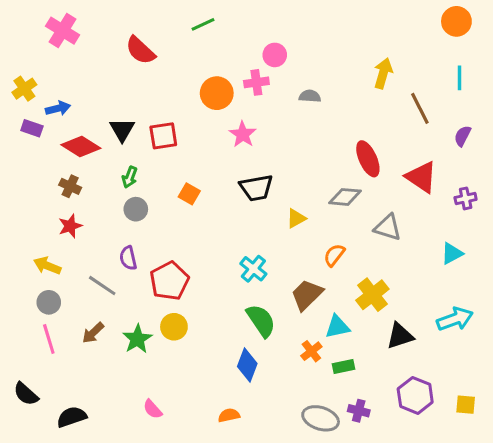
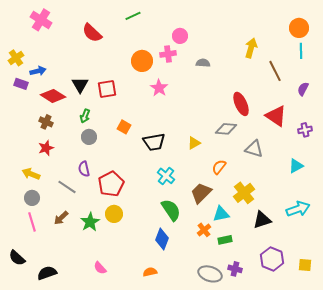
orange circle: (456, 21) -> (299, 28), moved
black trapezoid: (256, 188) -> (154, 142), moved

